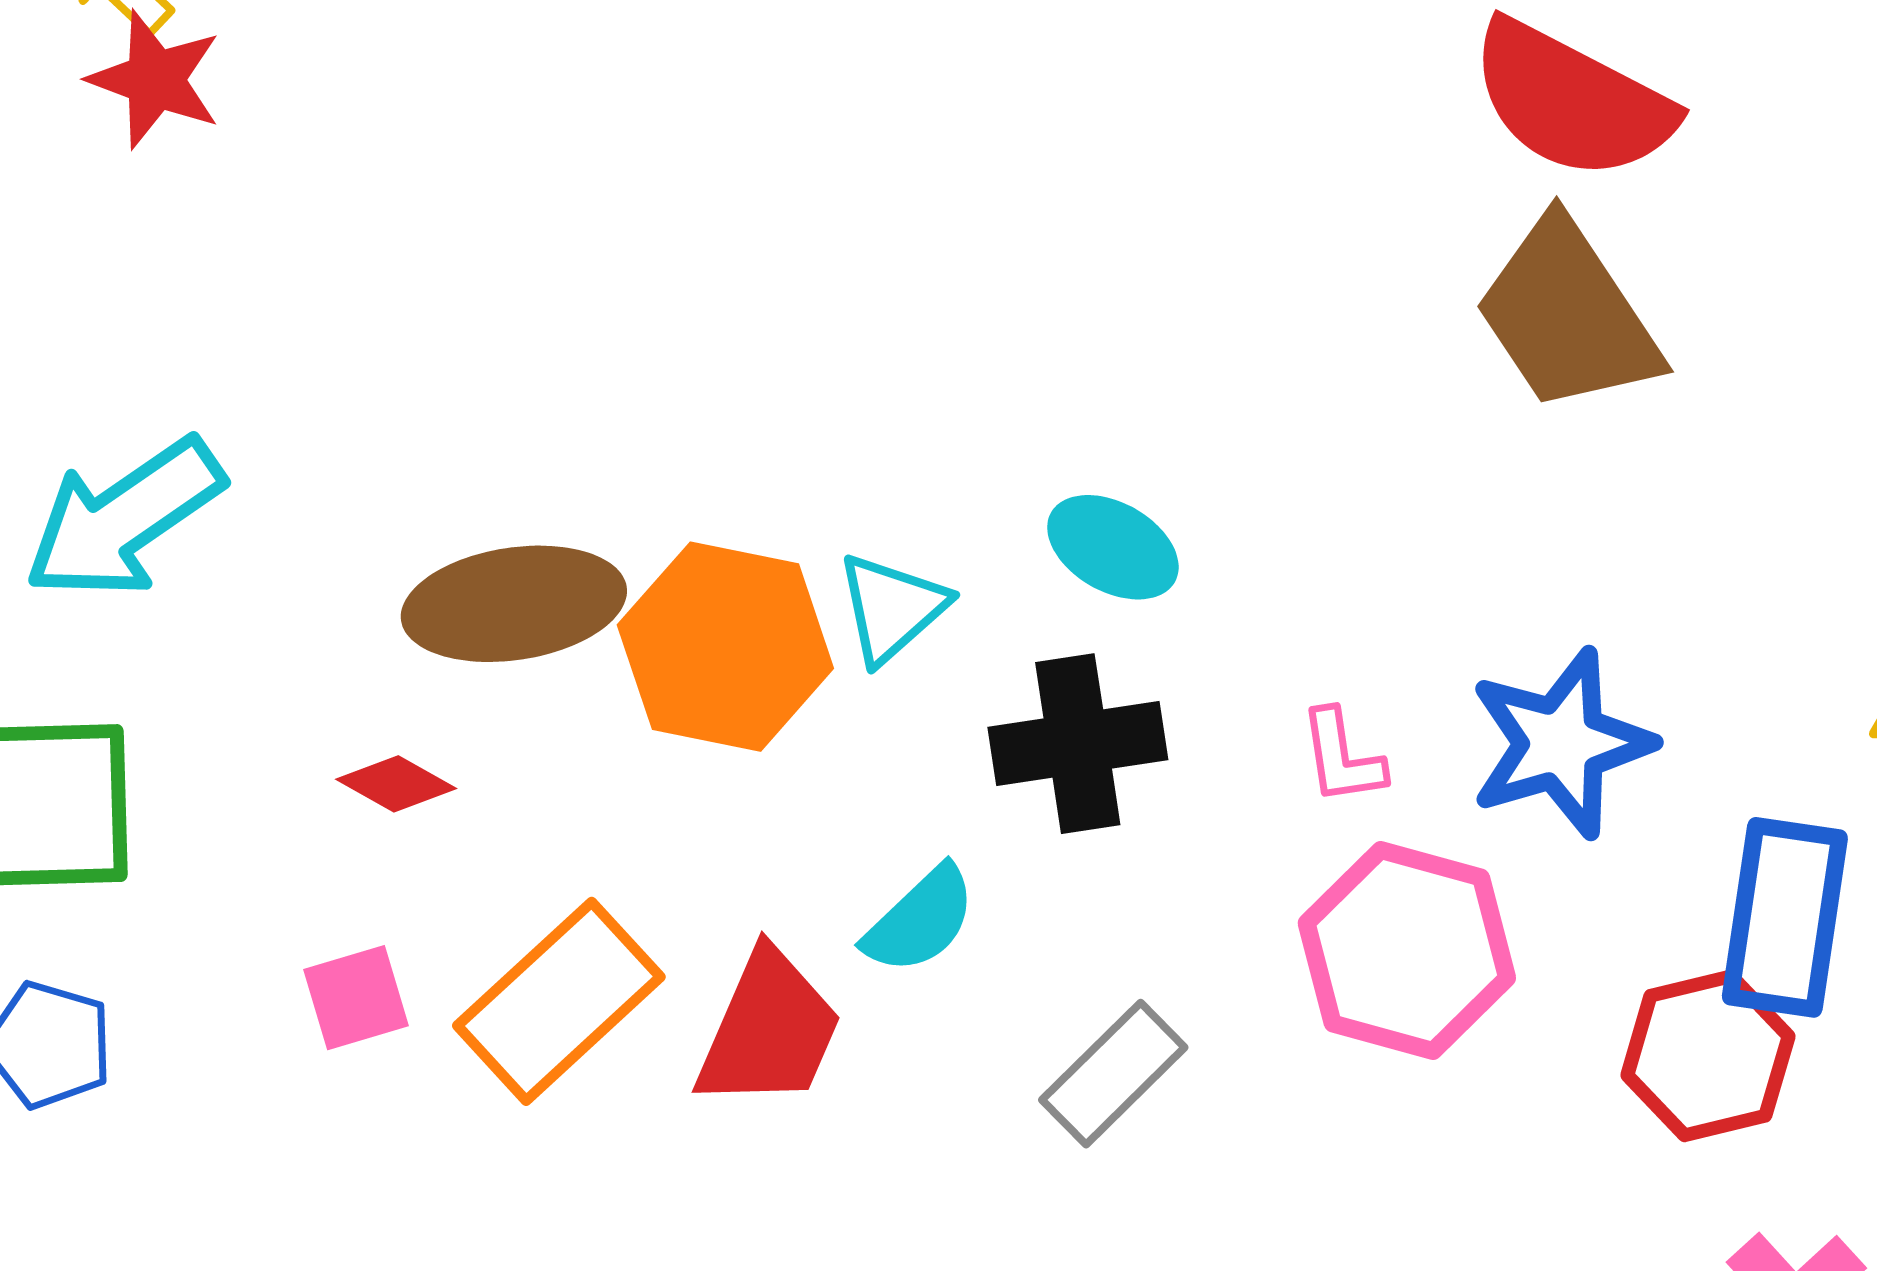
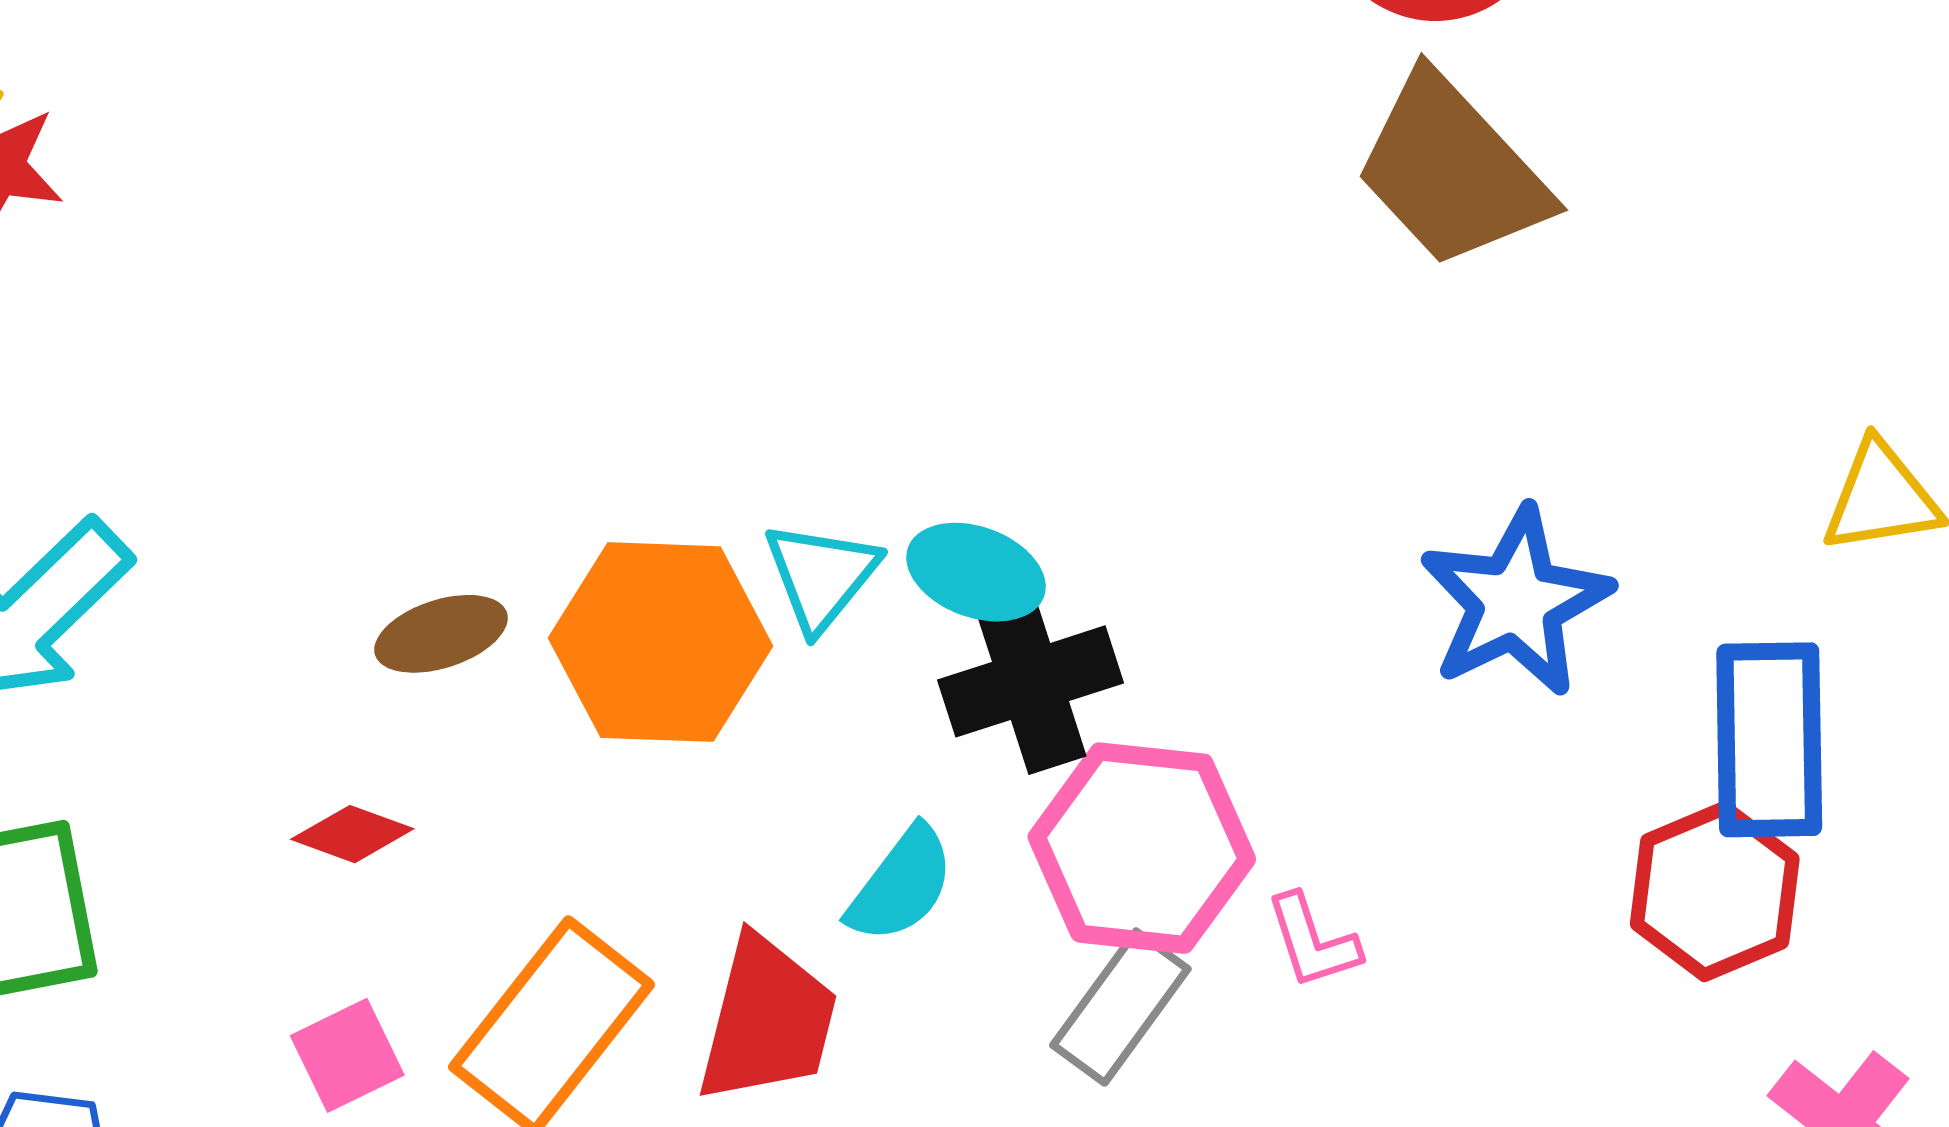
cyan ellipse: (1113, 547) -> (976, 572), moved
brown ellipse: (514, 604) -> (441, 634), size x0.6
pink L-shape: (1342, 757) -> (1313, 941), moved
pink hexagon: (1407, 951) -> (1142, 848), moved

